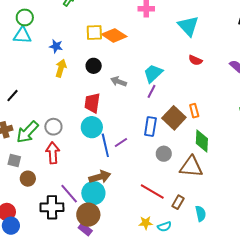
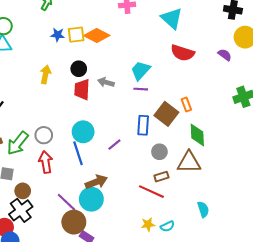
blue star: (56, 46) -> (58, 35), moved
red semicircle: (195, 60) -> (183, 53), size x1.6
purple line: (152, 91) -> (141, 89), turned 72
red trapezoid: (92, 103) -> (82, 89), moved
blue line: (105, 145) -> (78, 153), moved
brown rectangle: (178, 202) -> (161, 177), moved, turned 48
black cross: (52, 207) -> (21, 210), moved, turned -30
brown circle: (88, 215) -> (74, 222), moved

